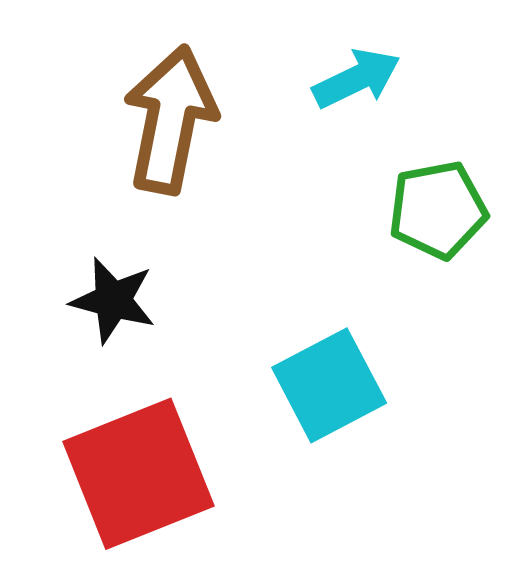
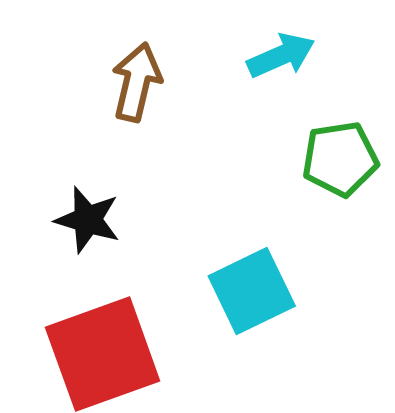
brown arrow: (170, 120) -> (137, 82), size x0.7

